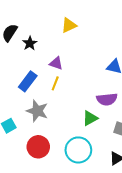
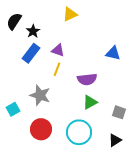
blue rectangle: (28, 81) -> (31, 53), moved
purple semicircle: (107, 99) -> (87, 79), moved

